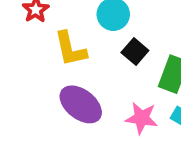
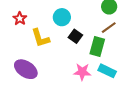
purple ellipse: (81, 104) -> (26, 69), moved

